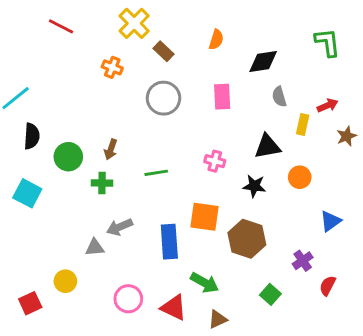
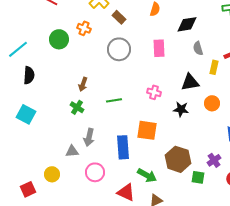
green circle: (68, 157) -> (59, 39), moved
green cross: (102, 183) -> (77, 107), turned 32
gray arrow: (120, 227) -> (89, 137), turned -54
brown hexagon: (247, 239) -> (178, 159), moved
green square: (270, 294) -> (198, 177), moved, turned -32
pink circle: (128, 299) -> (95, 172), moved

